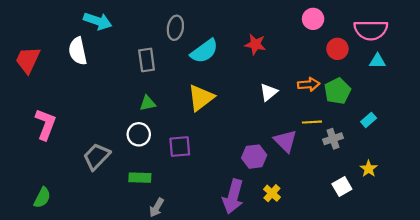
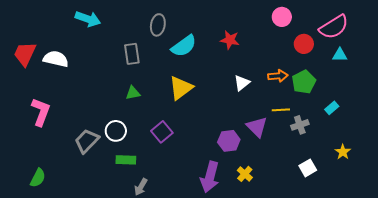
pink semicircle: (371, 30) -> (334, 27), turned -32
white semicircle: (78, 51) -> (56, 59), moved, turned 115
white circle: (139, 134) -> (116, 131), moved
purple square: (180, 147) -> (162, 132), turned -35
yellow star: (369, 169) -> (343, 152), moved

